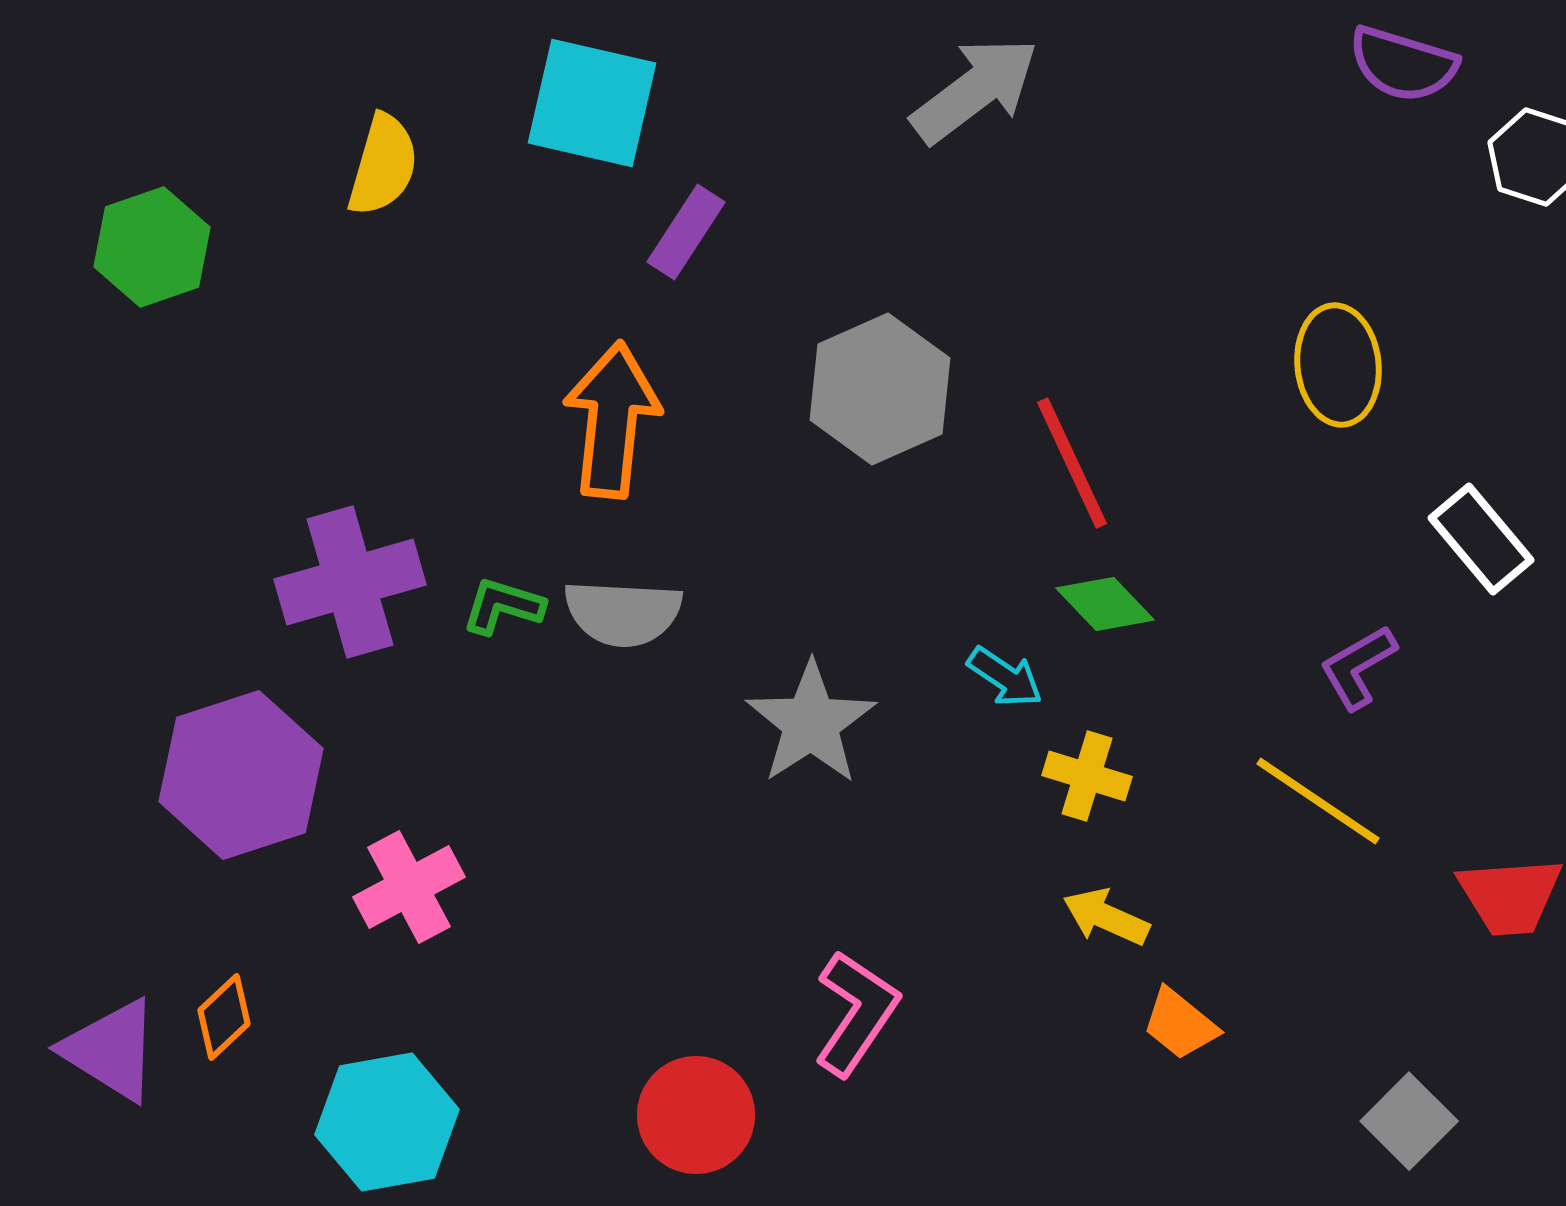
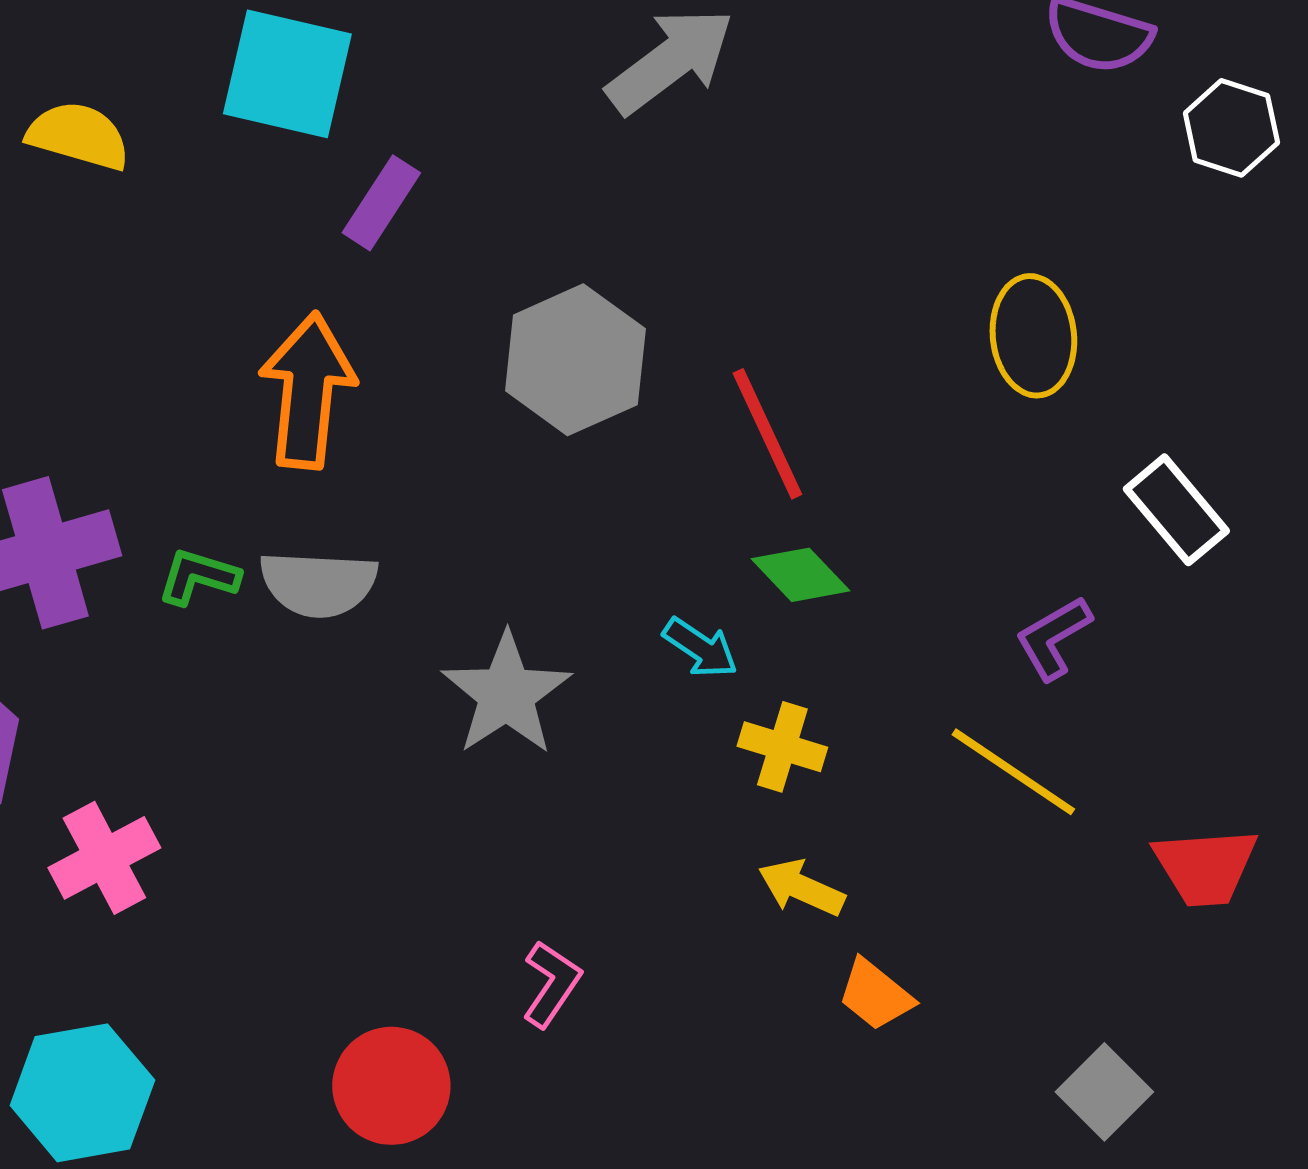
yellow semicircle: (383, 165) -> (78, 136), turned -90
pink L-shape: (856, 1013) -> (551, 984), size x0.7

